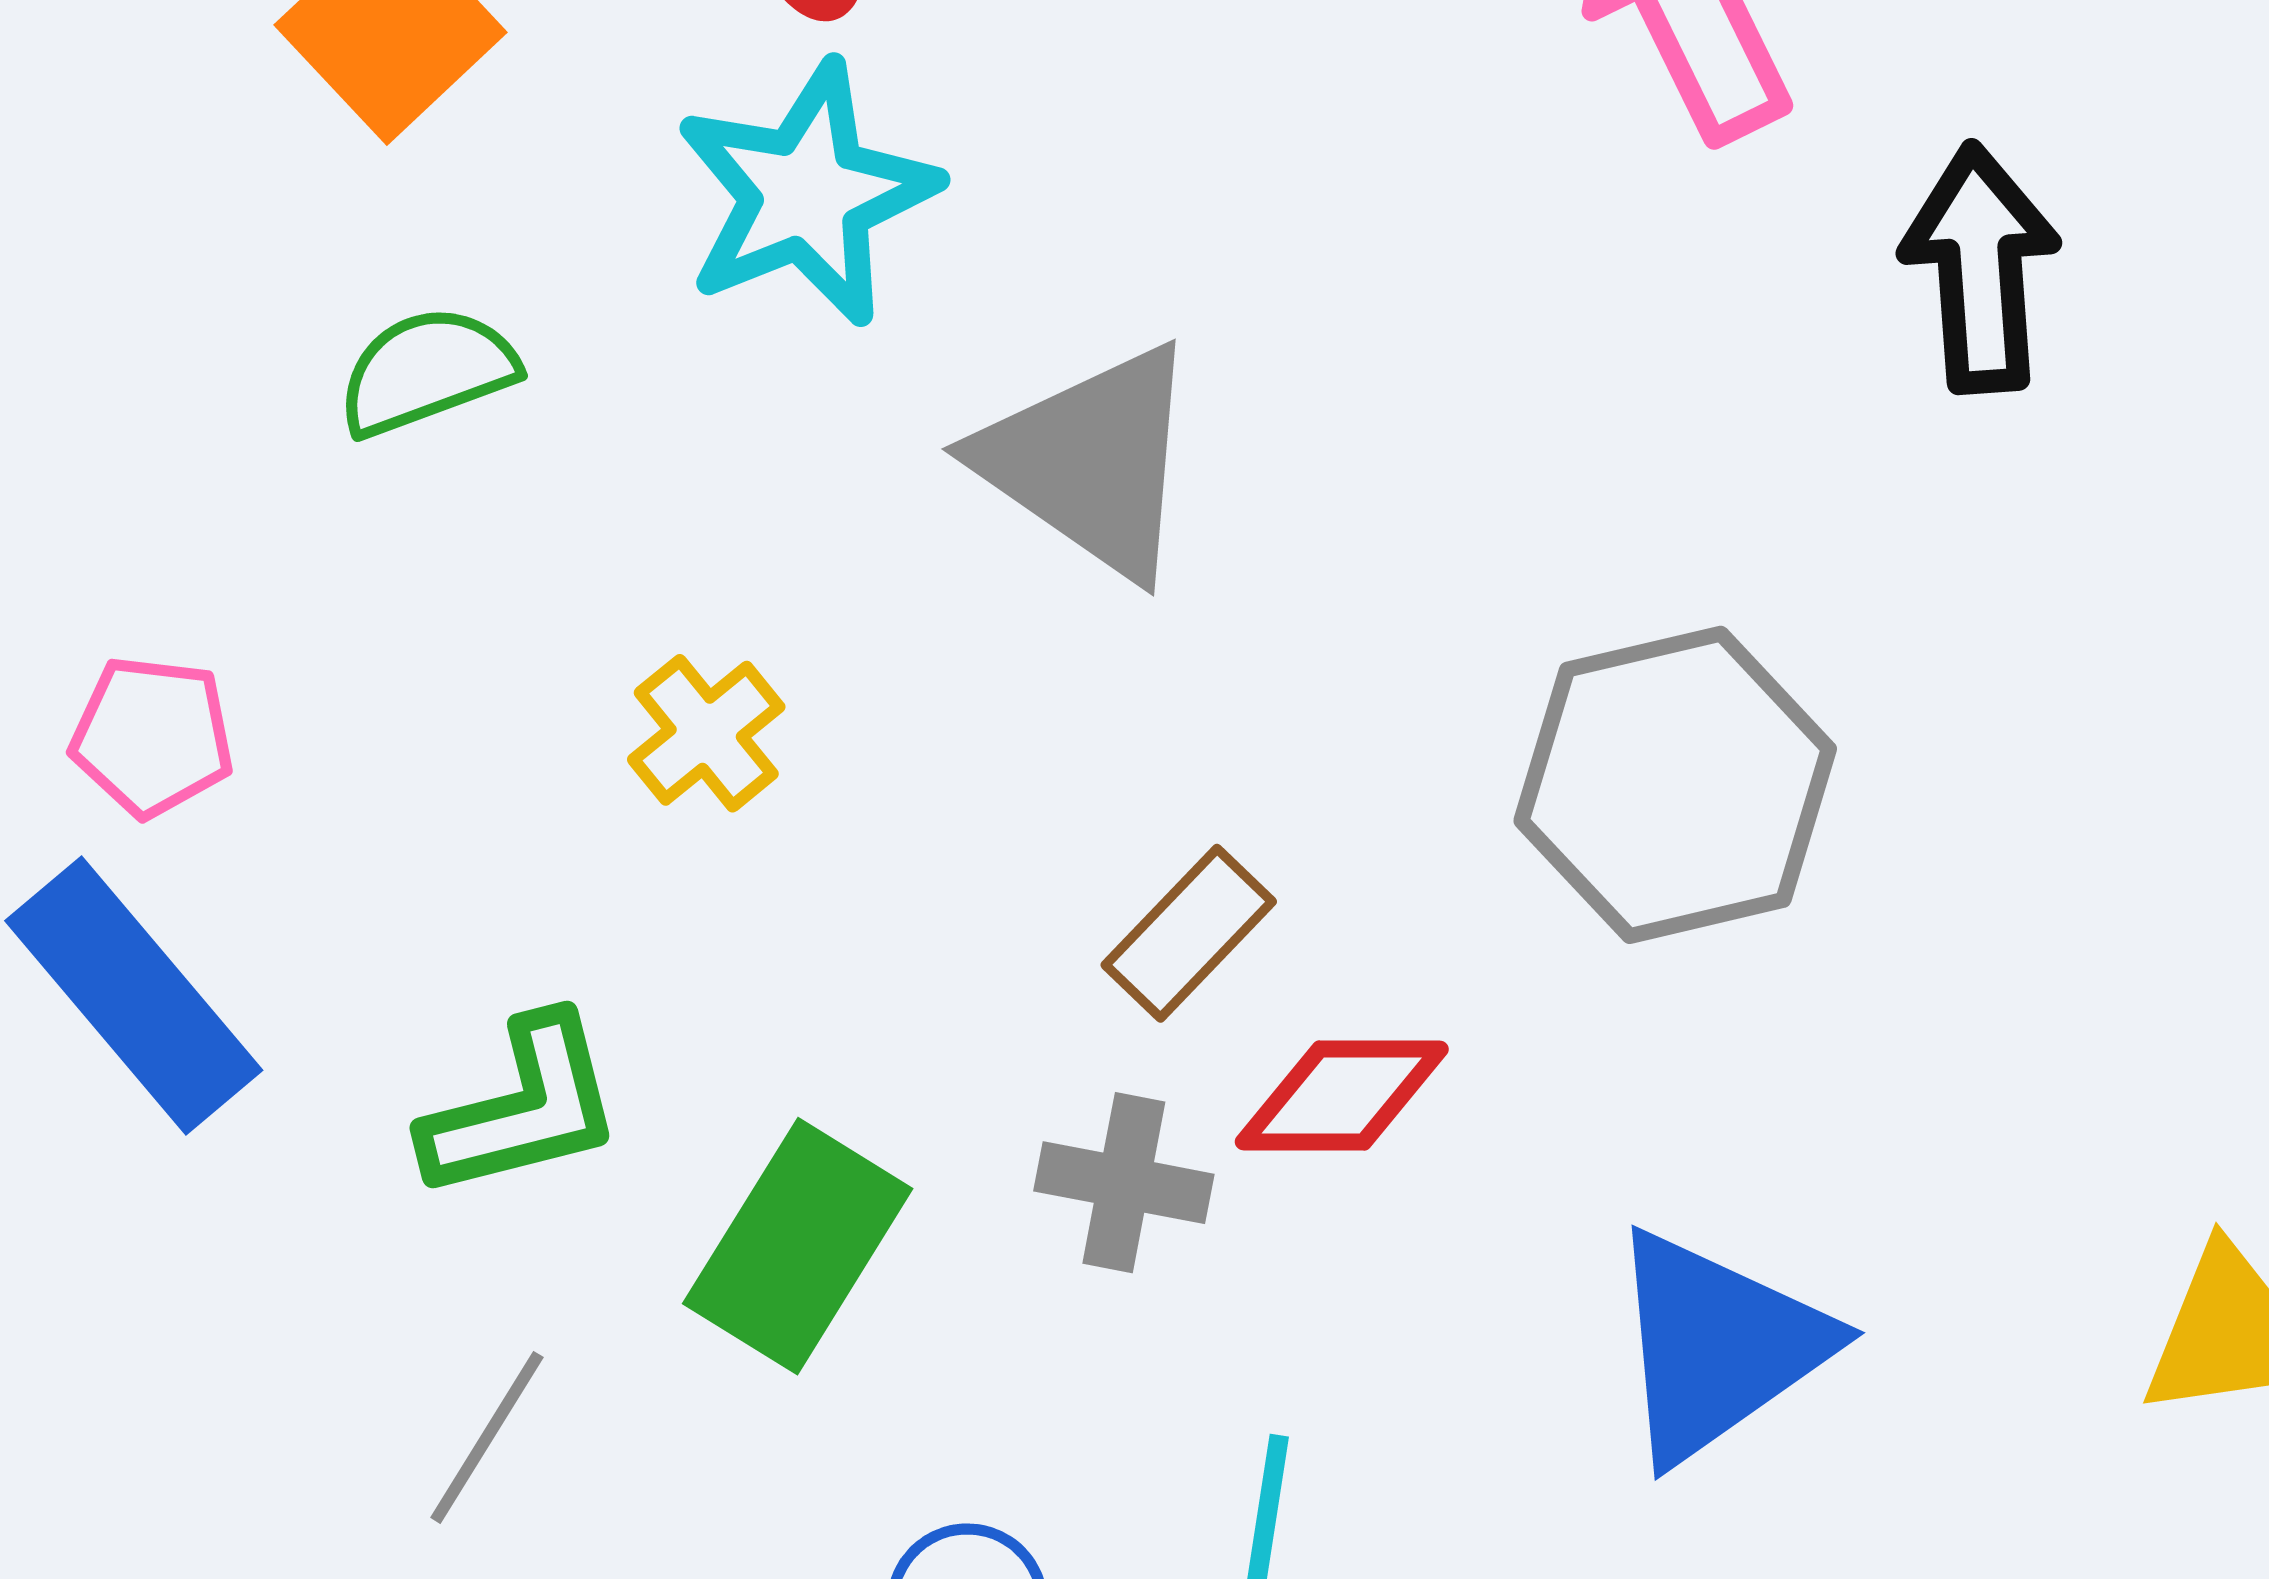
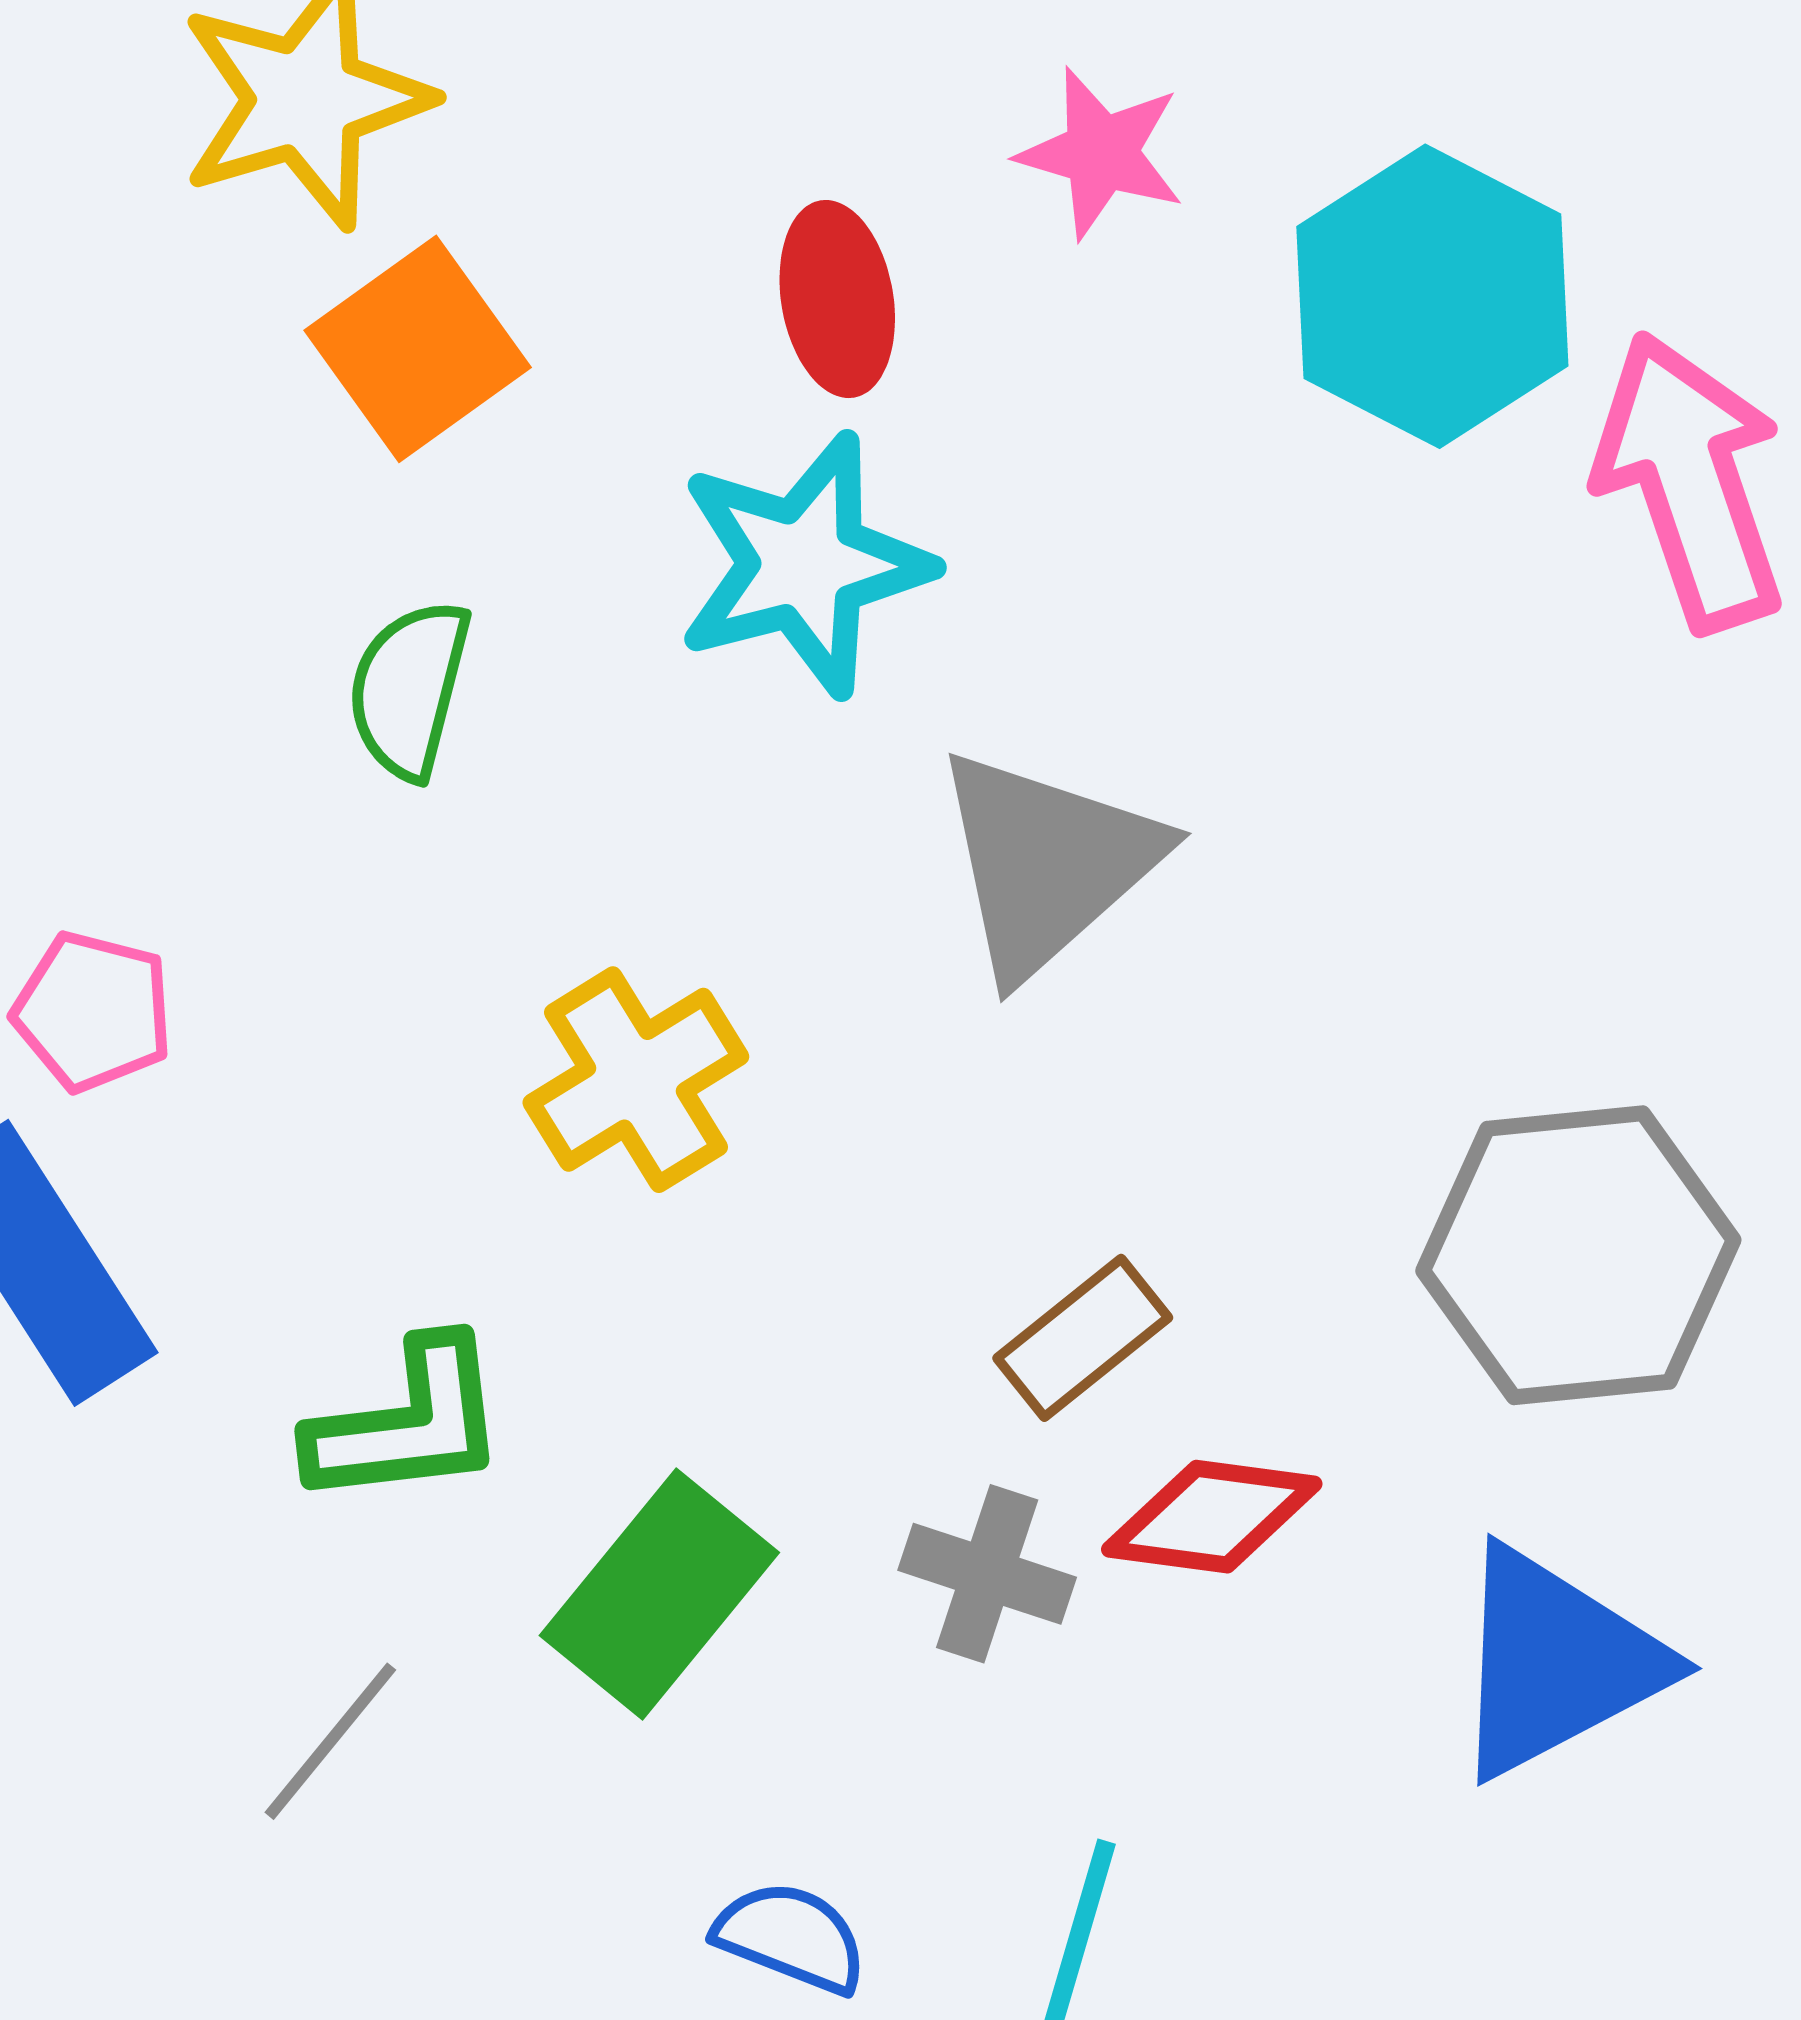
green semicircle: (427, 371) -> (409, 689), turned -63
gray triangle: (1090, 461) -> (1047, 863), turned 36
yellow cross: (706, 733) -> (636, 1080), size x1.4
blue triangle: (1717, 1346) -> (1556, 1663), moved

